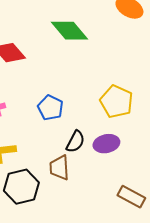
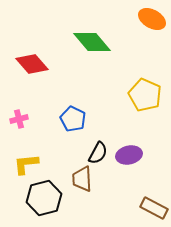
yellow pentagon: (116, 102) -> (145, 95), moved

